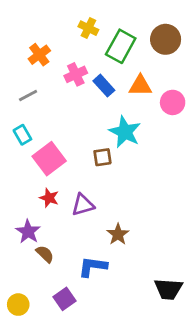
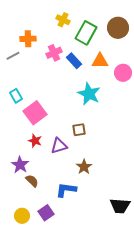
orange cross: (39, 55) -> (28, 39), turned 35
gray line: (28, 95) -> (13, 56), moved
brown square: (102, 157) -> (79, 130), moved
yellow circle: (18, 305) -> (22, 216), moved

